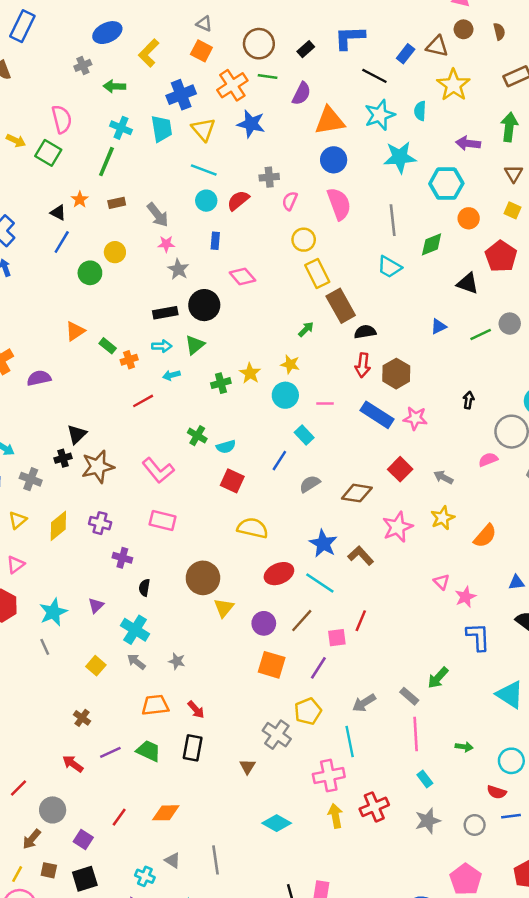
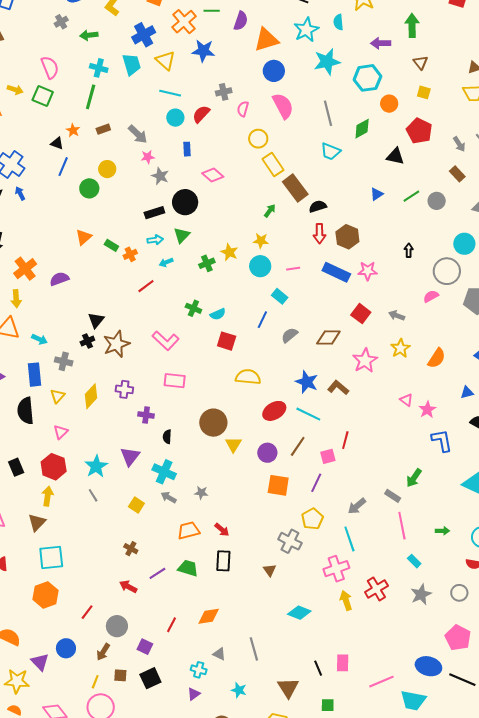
gray circle: (510, 324) -> (437, 201), moved
purple triangle: (96, 606) -> (130, 456), size x1.5

